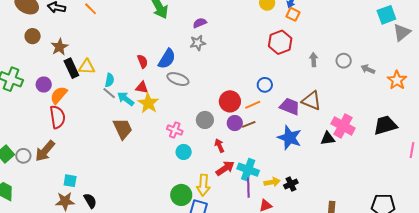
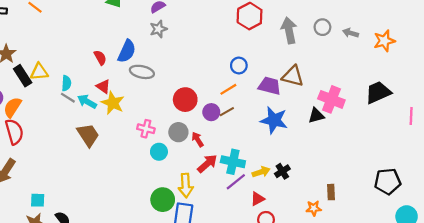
gray arrow: (314, 60) -> (289, 30), size x1.6
orange star: (397, 80) -> (384, 41), turned 30
red triangle: (142, 87) -> (103, 87), turned 32
red circle: (230, 101) -> (185, 100), moved
gray circle: (205, 120) -> (178, 132), moved
purple line: (248, 188) -> (236, 182), turned 60

